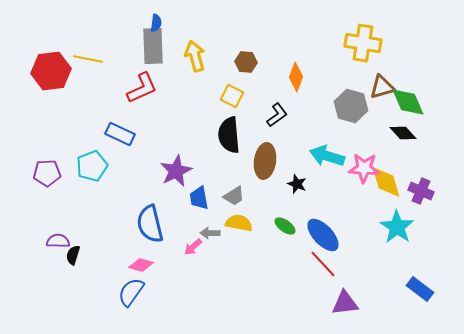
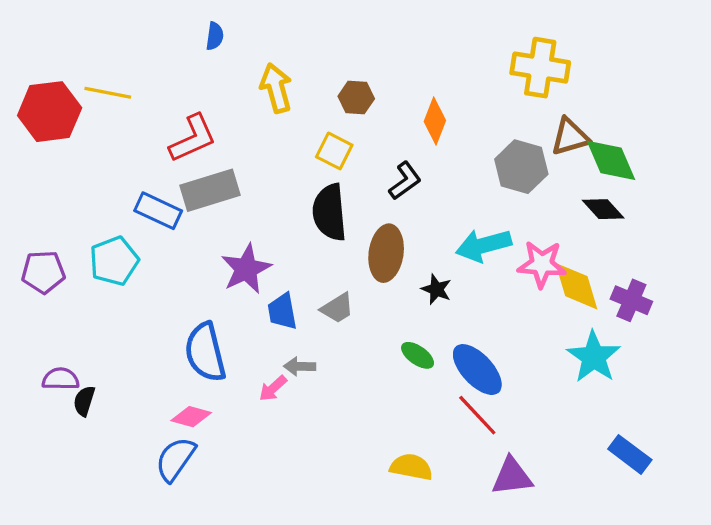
gray rectangle: (153, 46) -> (210, 190), moved, turned 75
cyan arrow: (327, 156) -> (484, 245), turned -32
yellow semicircle: (239, 223) -> (411, 467), moved

